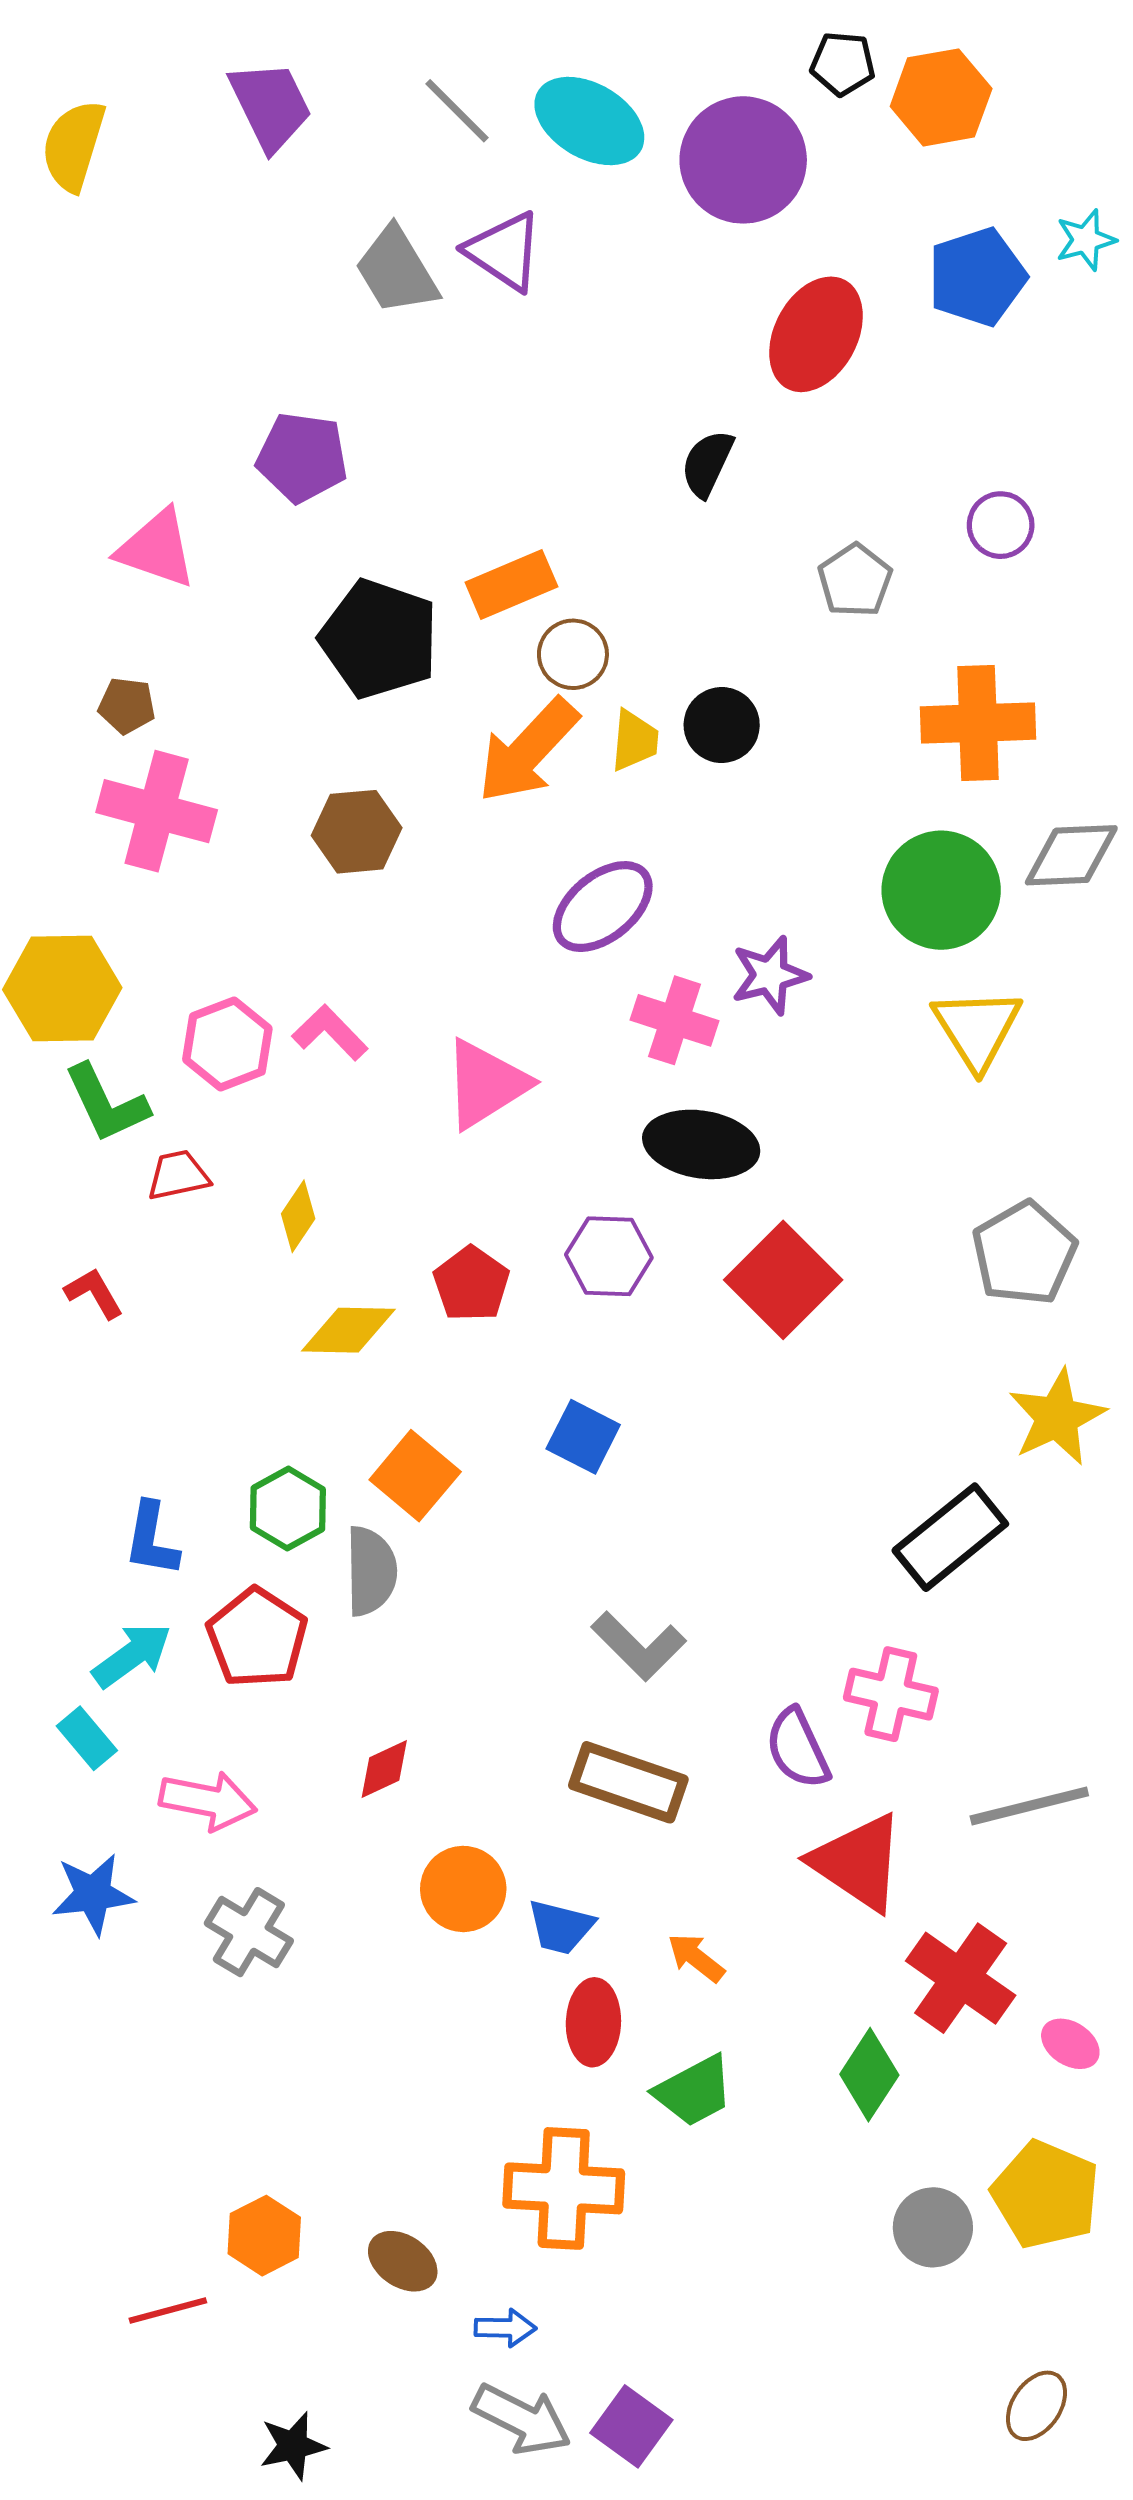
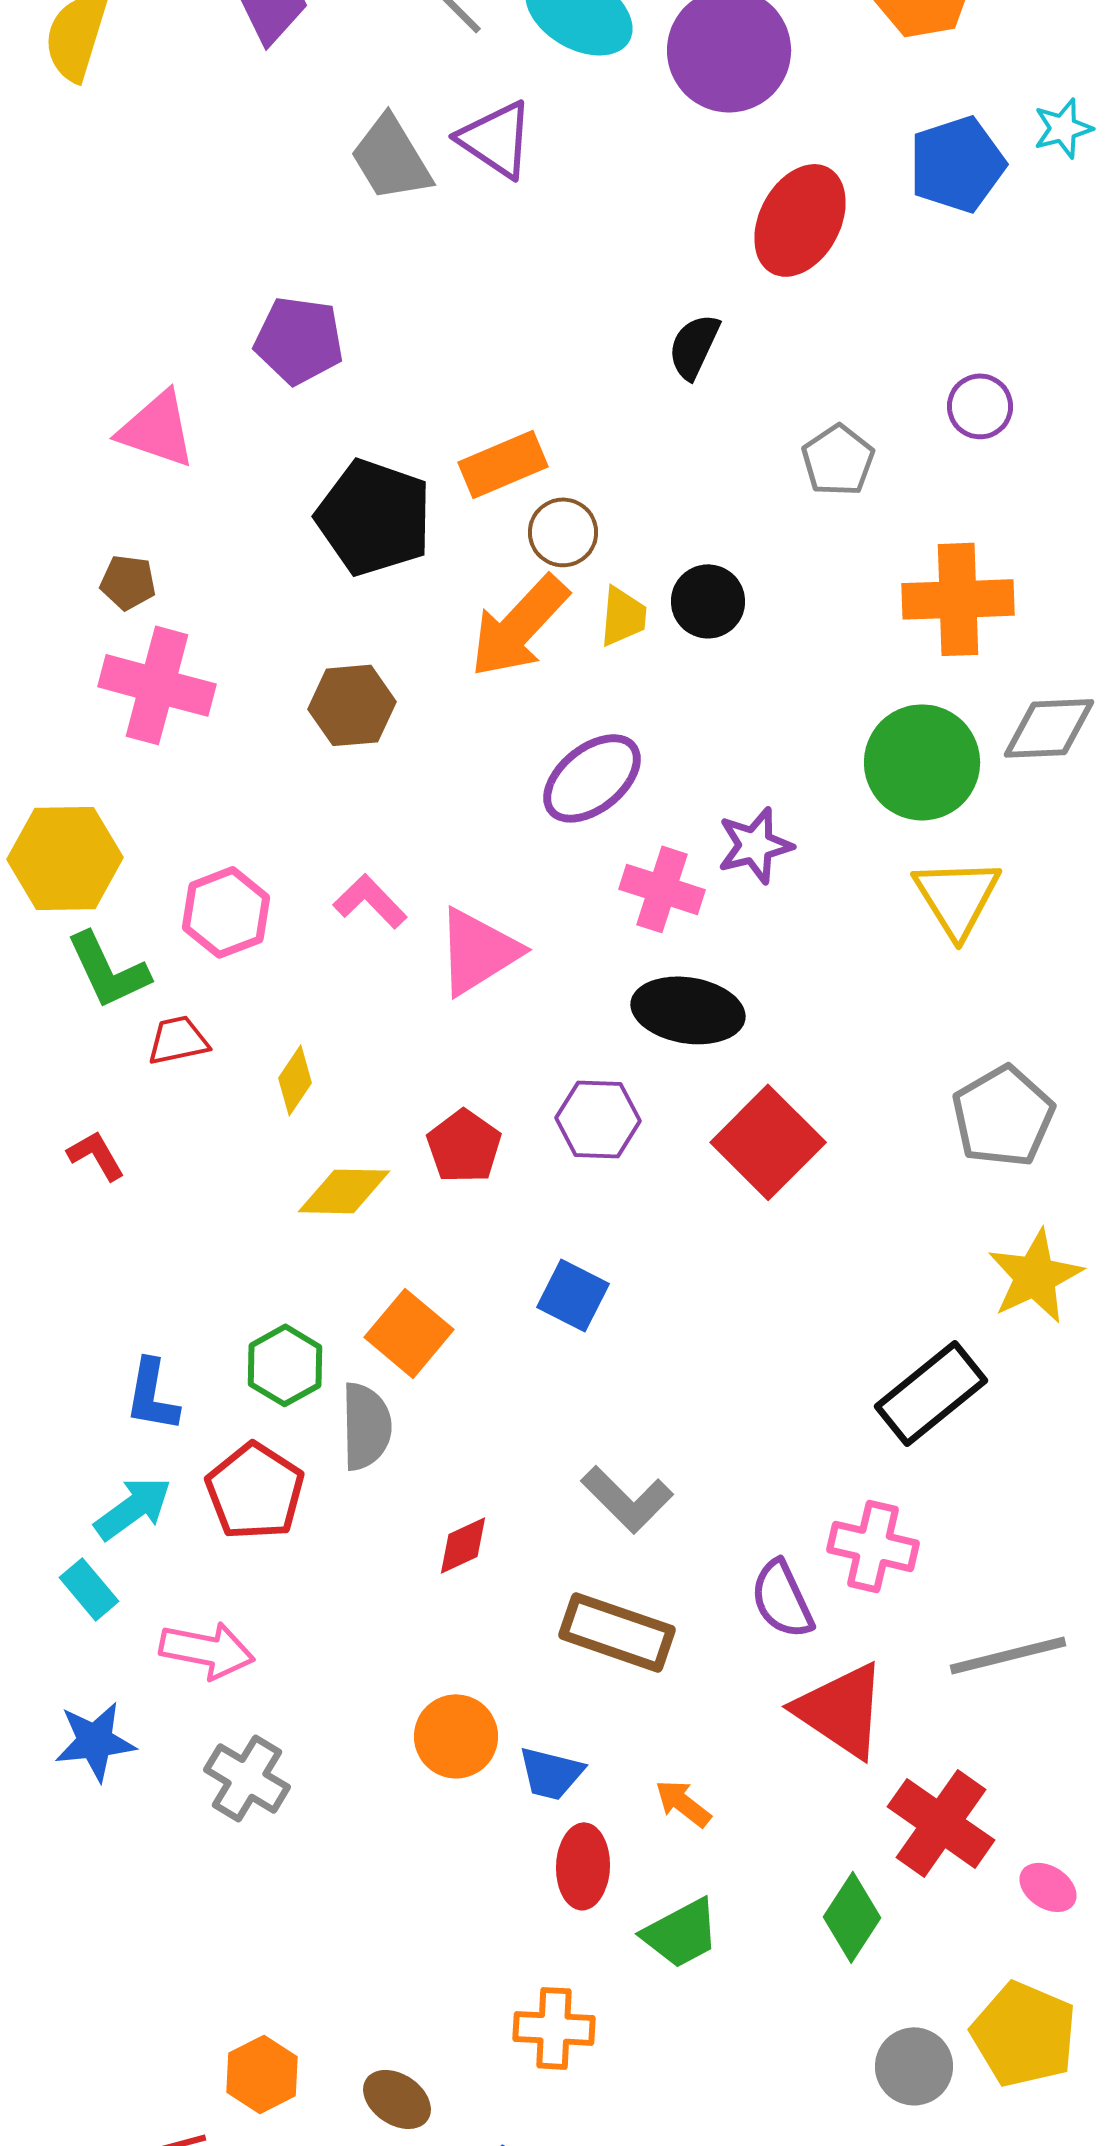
pink L-shape: (330, 1033) -> (370, 901), moved
red diamond: (384, 1769) -> (463, 1545), moved
orange cross: (564, 2188) -> (554, 2028), size x0.7

